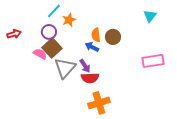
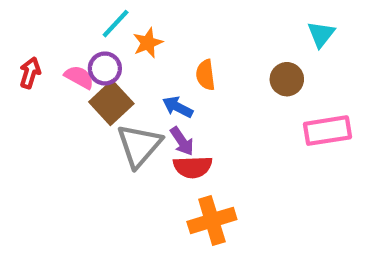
red arrow: (14, 34) -> (30, 73), turned -56
brown circle: (113, 37) -> (287, 79), moved
blue arrow: (92, 47) -> (178, 107), moved
pink semicircle: (40, 54) -> (79, 77), moved

